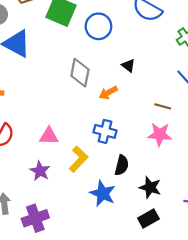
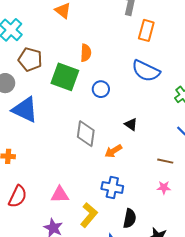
blue circle: (98, 26) -> (101, 89), size x0.7
pink star: (160, 134) -> (164, 188), size x0.6

